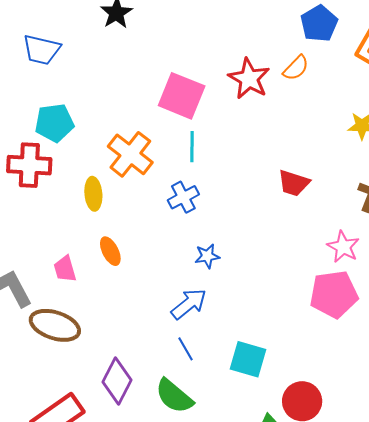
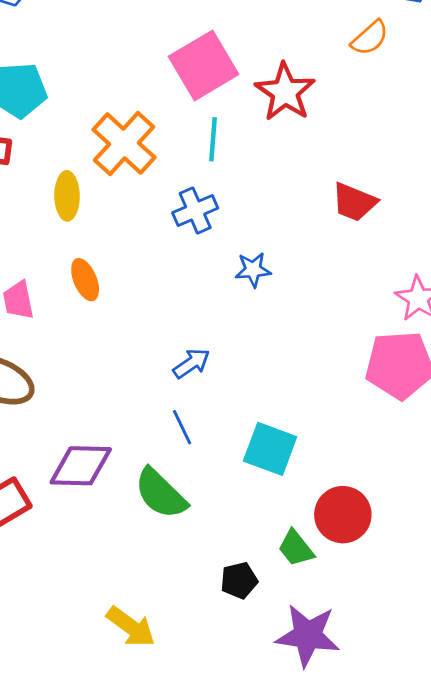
red star: (249, 79) -> (285, 92), moved
pink square: (182, 96) -> (204, 65), turned 33
blue star: (207, 256) -> (253, 270), moved
blue arrow: (189, 304) -> (191, 363), size x0.7
purple diamond: (117, 381) -> (81, 466), turned 60

